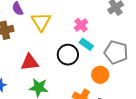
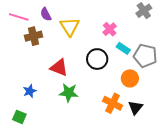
cyan rectangle: (86, 44) -> (123, 48), moved
red triangle: (30, 62) -> (59, 67), turned 30

